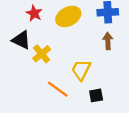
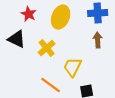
yellow ellipse: (68, 16) -> (61, 17), turned -40
yellow cross: (42, 54) -> (47, 48), moved

